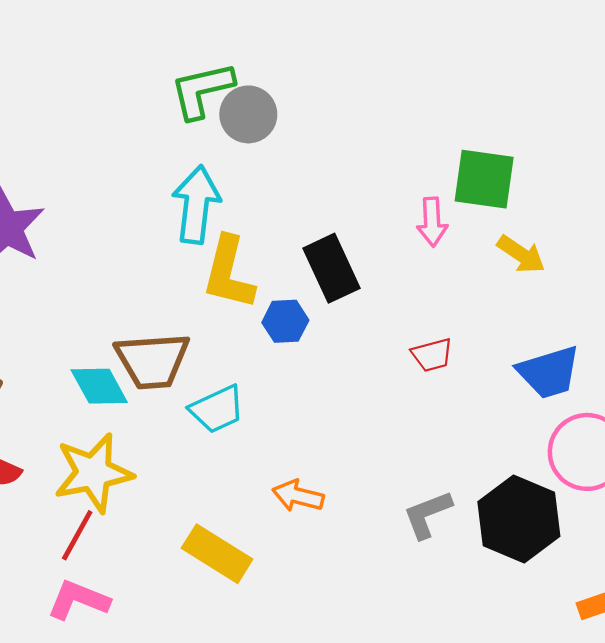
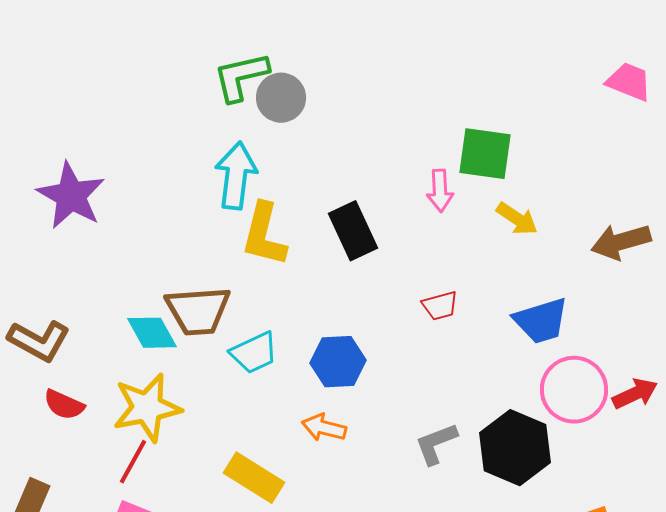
blue hexagon: (285, 321) -> (338, 362), moved, size x1.4

